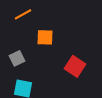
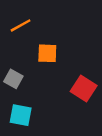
gray square: (17, 58) -> (13, 79), turned -35

